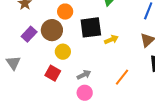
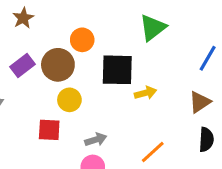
red square: (53, 73) -> (49, 130), turned -35

